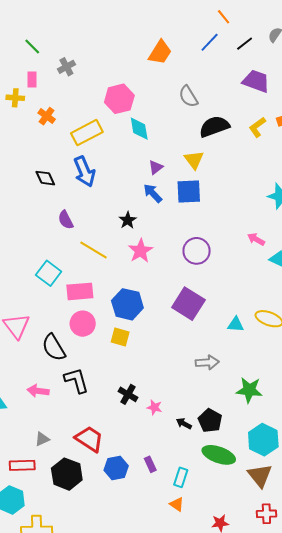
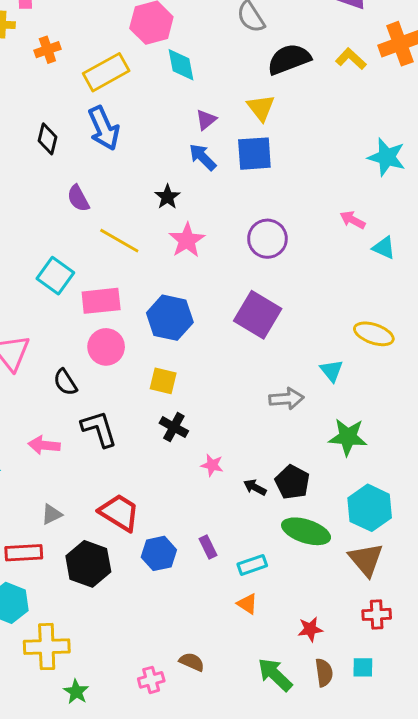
orange cross: (47, 116) -> (47, 50), turned 36
yellow L-shape: (257, 127) -> (351, 59), turned 80
black diamond: (45, 178) -> (48, 139), turned 40
cyan triangle: (236, 324) -> (332, 371), moved, turned 48
yellow square: (120, 337) -> (163, 381), moved
black semicircle: (54, 347) -> (65, 382), size x0.7
black cross: (128, 394) -> (174, 427), moved
cyan rectangle: (181, 477) -> (252, 565), turned 54

